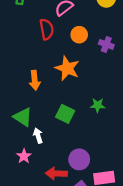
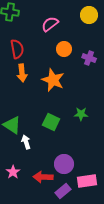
red semicircle: (47, 29) -> (17, 49), moved
orange arrow: (35, 80) -> (22, 73), moved
pink star: (24, 156) -> (13, 172), moved

